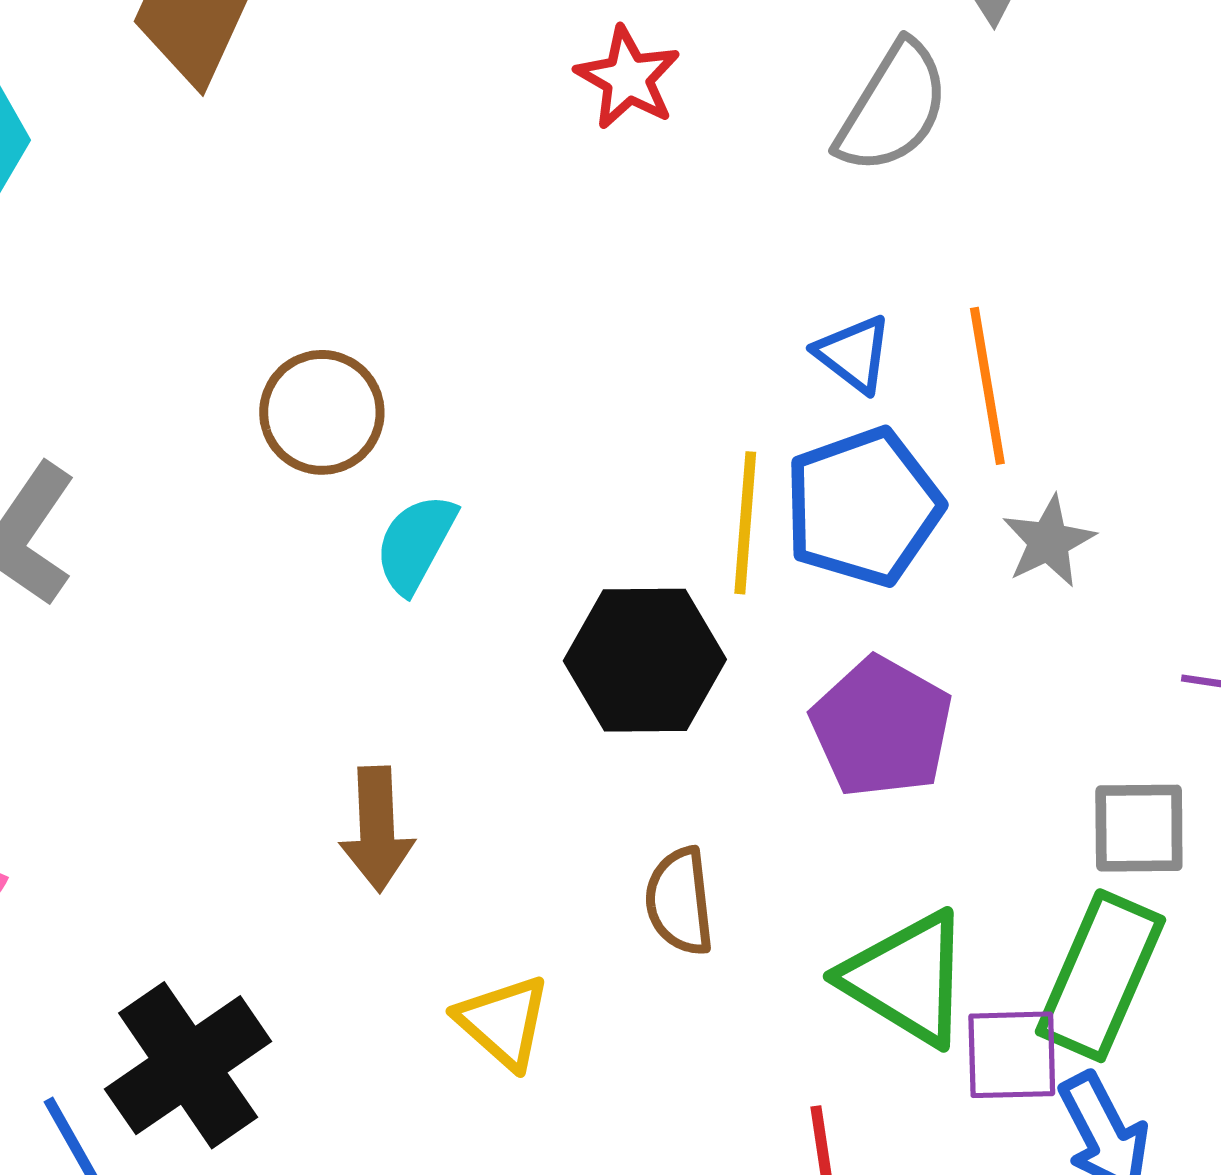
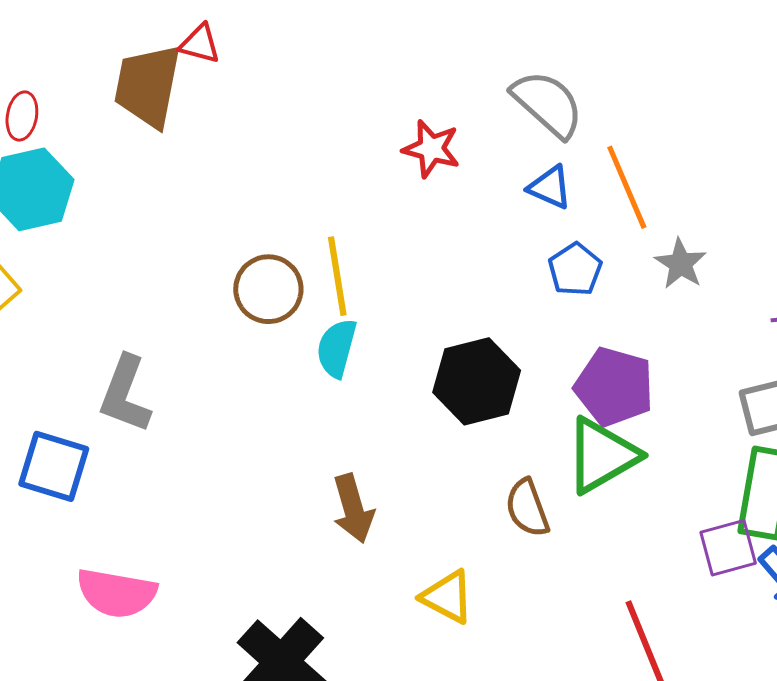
red star: (628, 78) -> (431, 149), moved
gray semicircle: (893, 108) -> (548, 104), moved, turned -66
blue pentagon: (863, 507) -> (575, 269), size x0.6
yellow line: (745, 523) -> (337, 276), moved
green triangle: (907, 978) -> (602, 456), moved, turned -48

